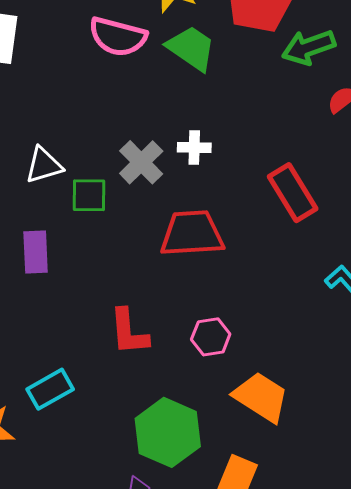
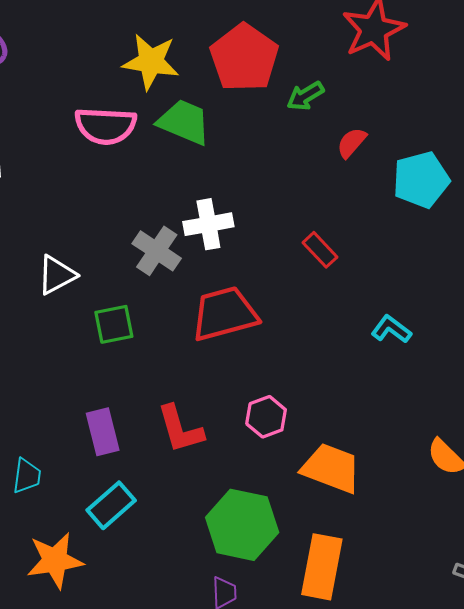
green arrow: (309, 47) -> (305, 96), size x0.7
white cross: (194, 148) -> (208, 224), size x1.4
red rectangle: (293, 193) -> (320, 250), size x0.6
green square: (89, 195) -> (114, 324), moved
purple rectangle: (36, 252) -> (103, 432), moved

